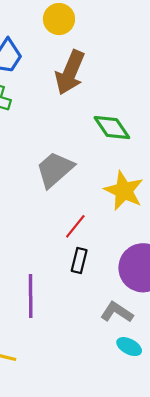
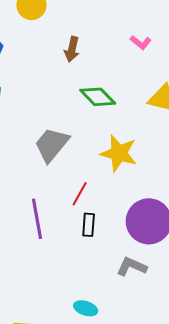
brown arrow: (70, 73) -> (72, 49), moved, size x0.6
purple line: (31, 296) -> (37, 219), moved
cyan ellipse: (129, 347) -> (86, 308), moved

